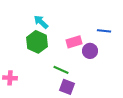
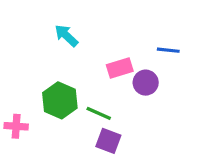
green hexagon: (37, 42) -> (60, 100), moved

